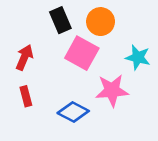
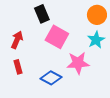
orange circle: (101, 22) -> (97, 15), moved
cyan star: (138, 57) -> (96, 40), turned 30

